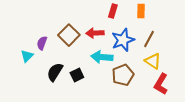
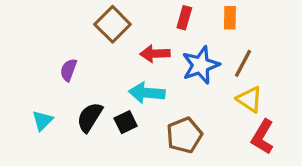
brown square: (69, 35) -> (113, 24), moved
cyan triangle: (27, 56) -> (42, 121), moved
cyan arrow: (102, 57) -> (147, 93), moved
brown pentagon: (123, 75) -> (184, 135), moved

